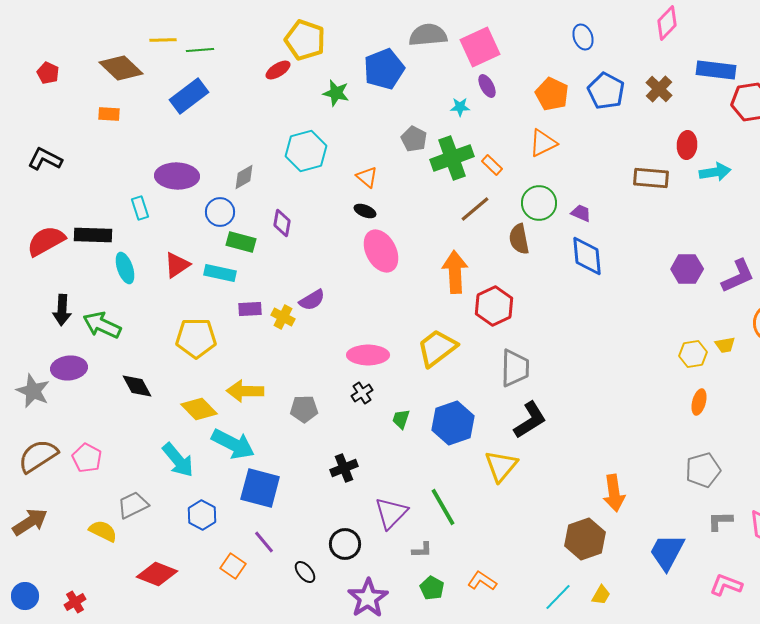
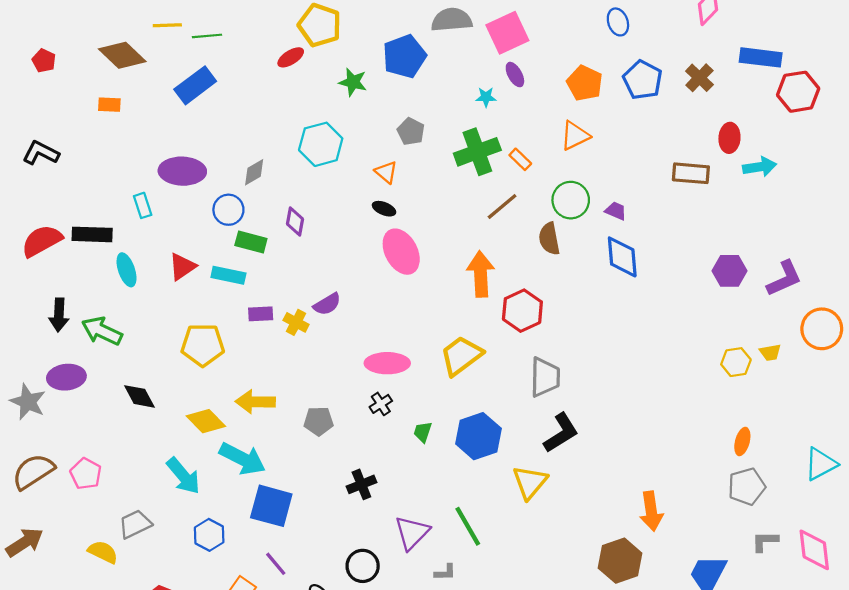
gray pentagon: (414, 139) -> (411, 131), moved
orange ellipse: (699, 402) -> (742, 441), moved

